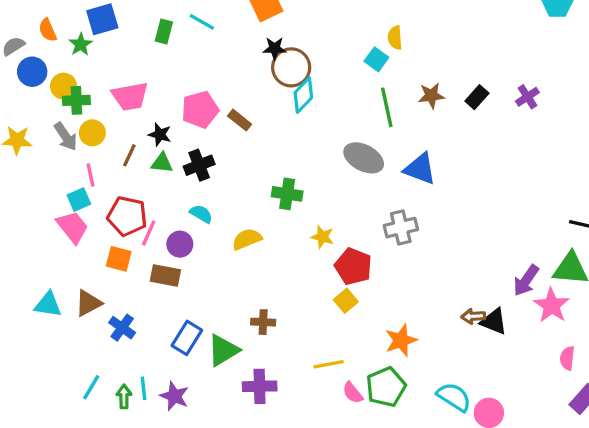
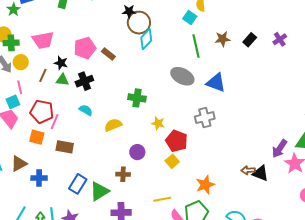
purple circle: (180, 244) -> (137, 152), moved
blue cross: (122, 328) -> (39, 178), turned -35

